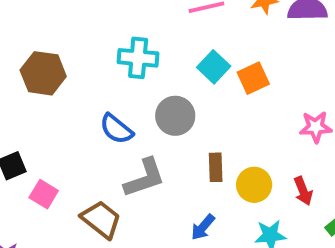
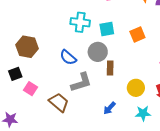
cyan square: (214, 67) -> (107, 29), moved, turned 35
brown hexagon: (43, 73) -> (27, 47), moved
brown rectangle: (216, 167) -> (110, 68), moved

